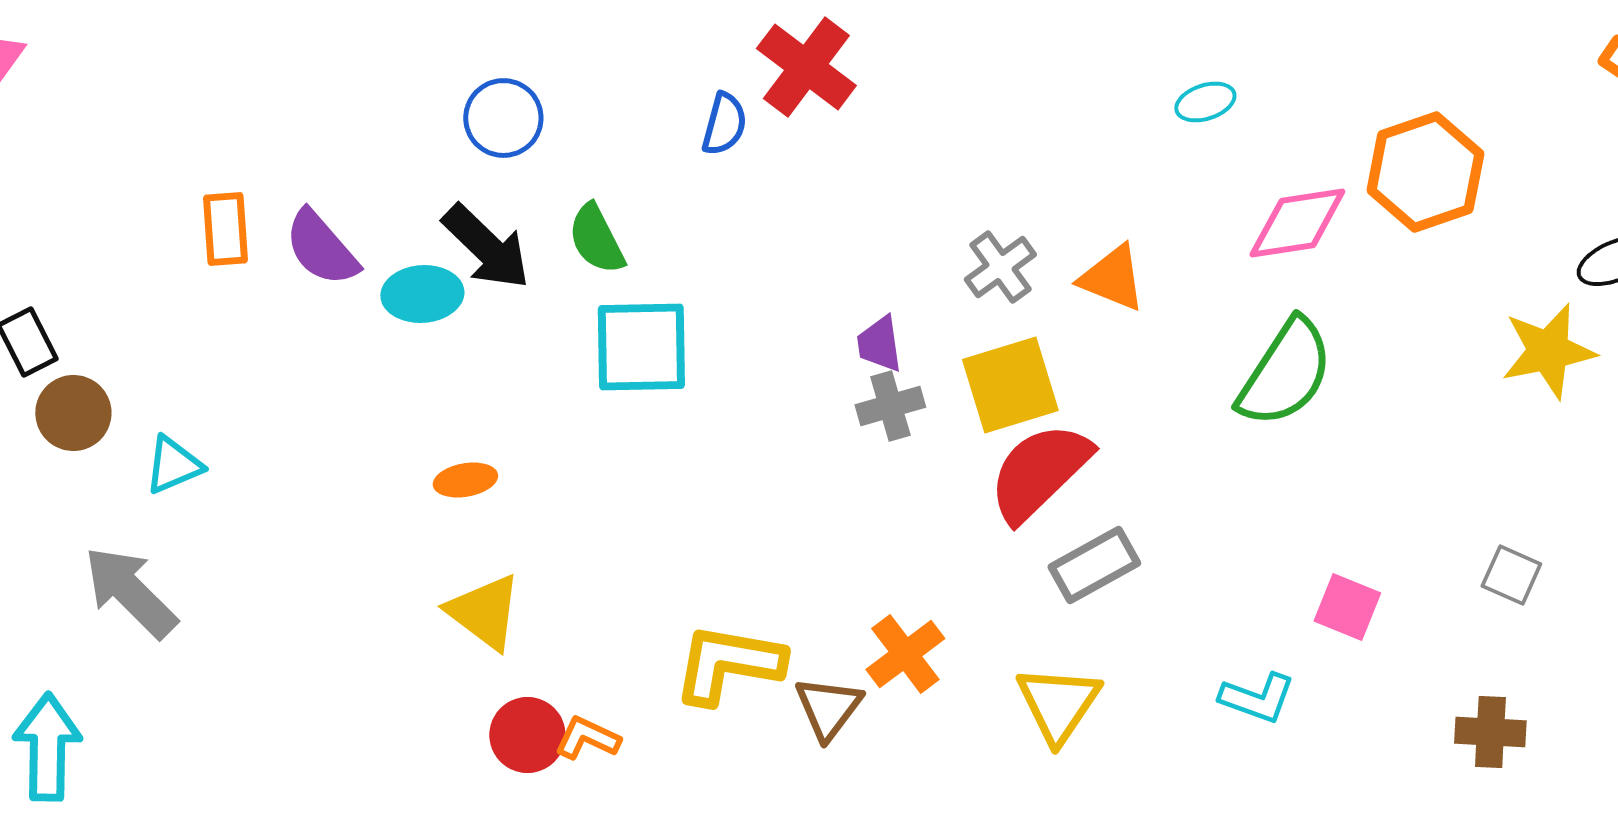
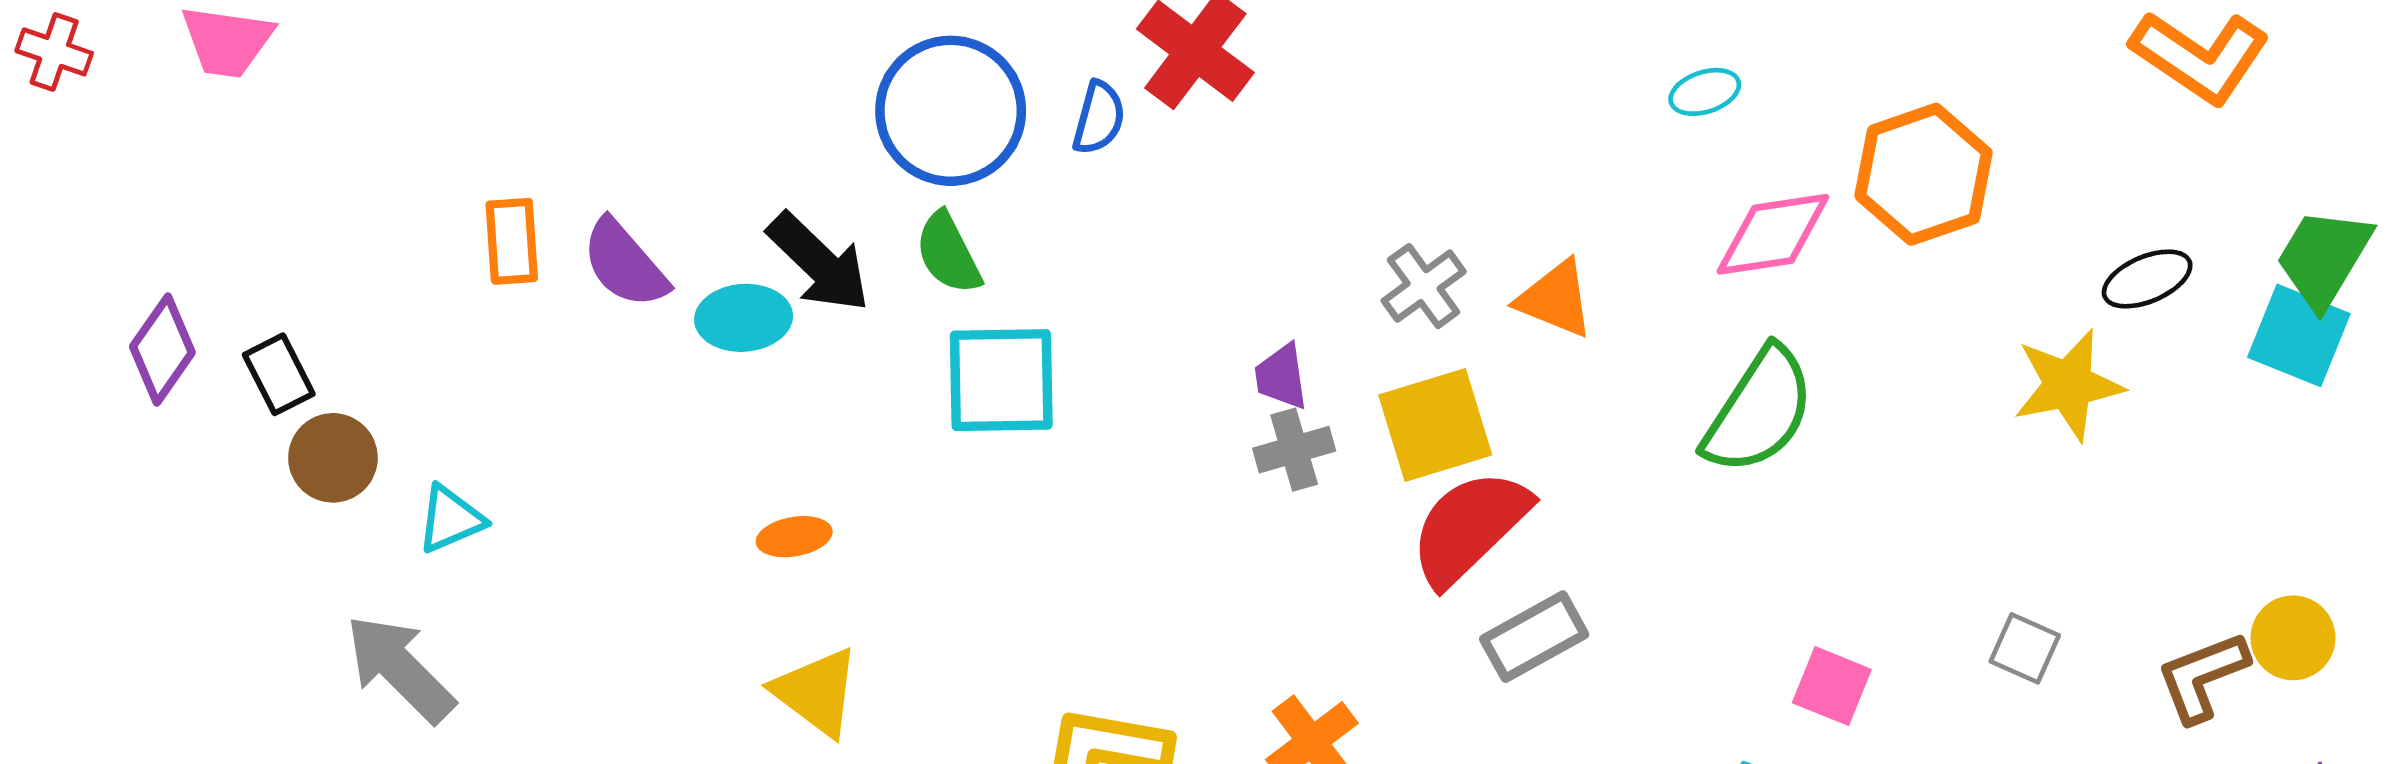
cyan ellipse: (1205, 102) -> (1705, 92), moved
blue circle: (503, 118) -> (951, 111), moved, size x1.6

